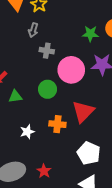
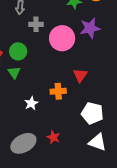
green circle: (48, 89) -> (18, 51), moved
green triangle: (15, 96) -> (14, 72), turned -48
red triangle: (83, 112) -> (80, 75), size x0.7

